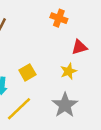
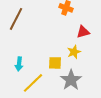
yellow square: (27, 72) -> (55, 63), moved, turned 32

